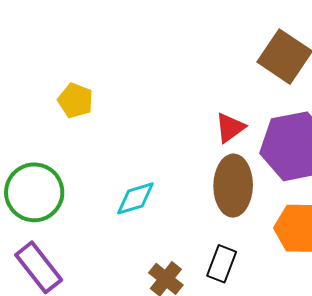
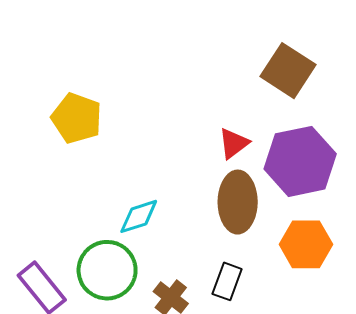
yellow pentagon: (75, 101) -> (77, 118), size x1.4
green circle: (34, 192) -> (107, 270), moved

